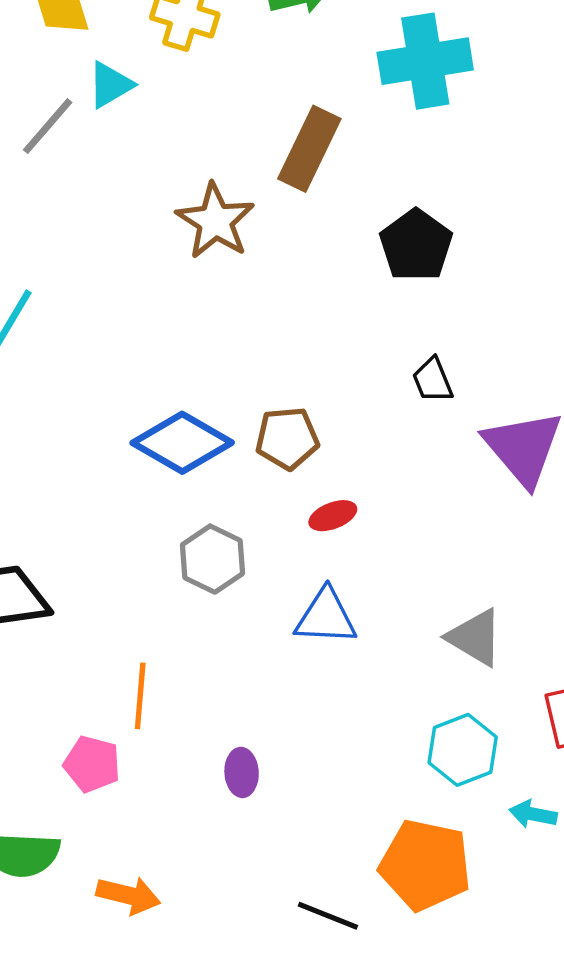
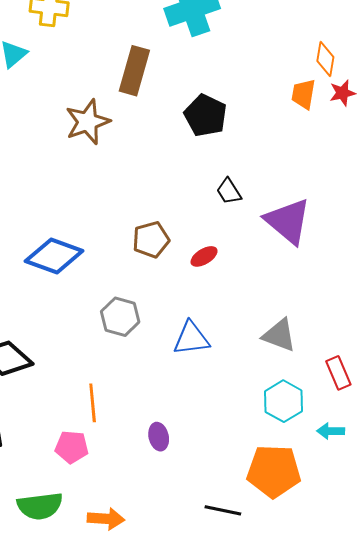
brown star: (215, 221) -> (88, 122), turned 30
blue diamond: (182, 443) -> (54, 256), moved
red ellipse: (333, 516) -> (204, 256), moved

